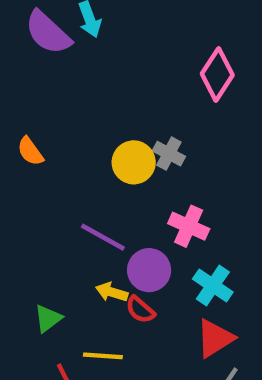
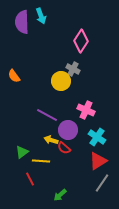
purple semicircle: (48, 33) -> (22, 22), turned 45
pink diamond: (217, 74) -> (81, 41), moved
gray cross: (169, 154) -> (73, 69), moved
yellow line: (103, 356) -> (41, 161), moved

